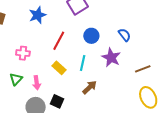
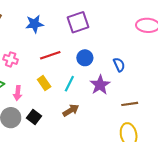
red line: (59, 41) -> (50, 55), turned 30

